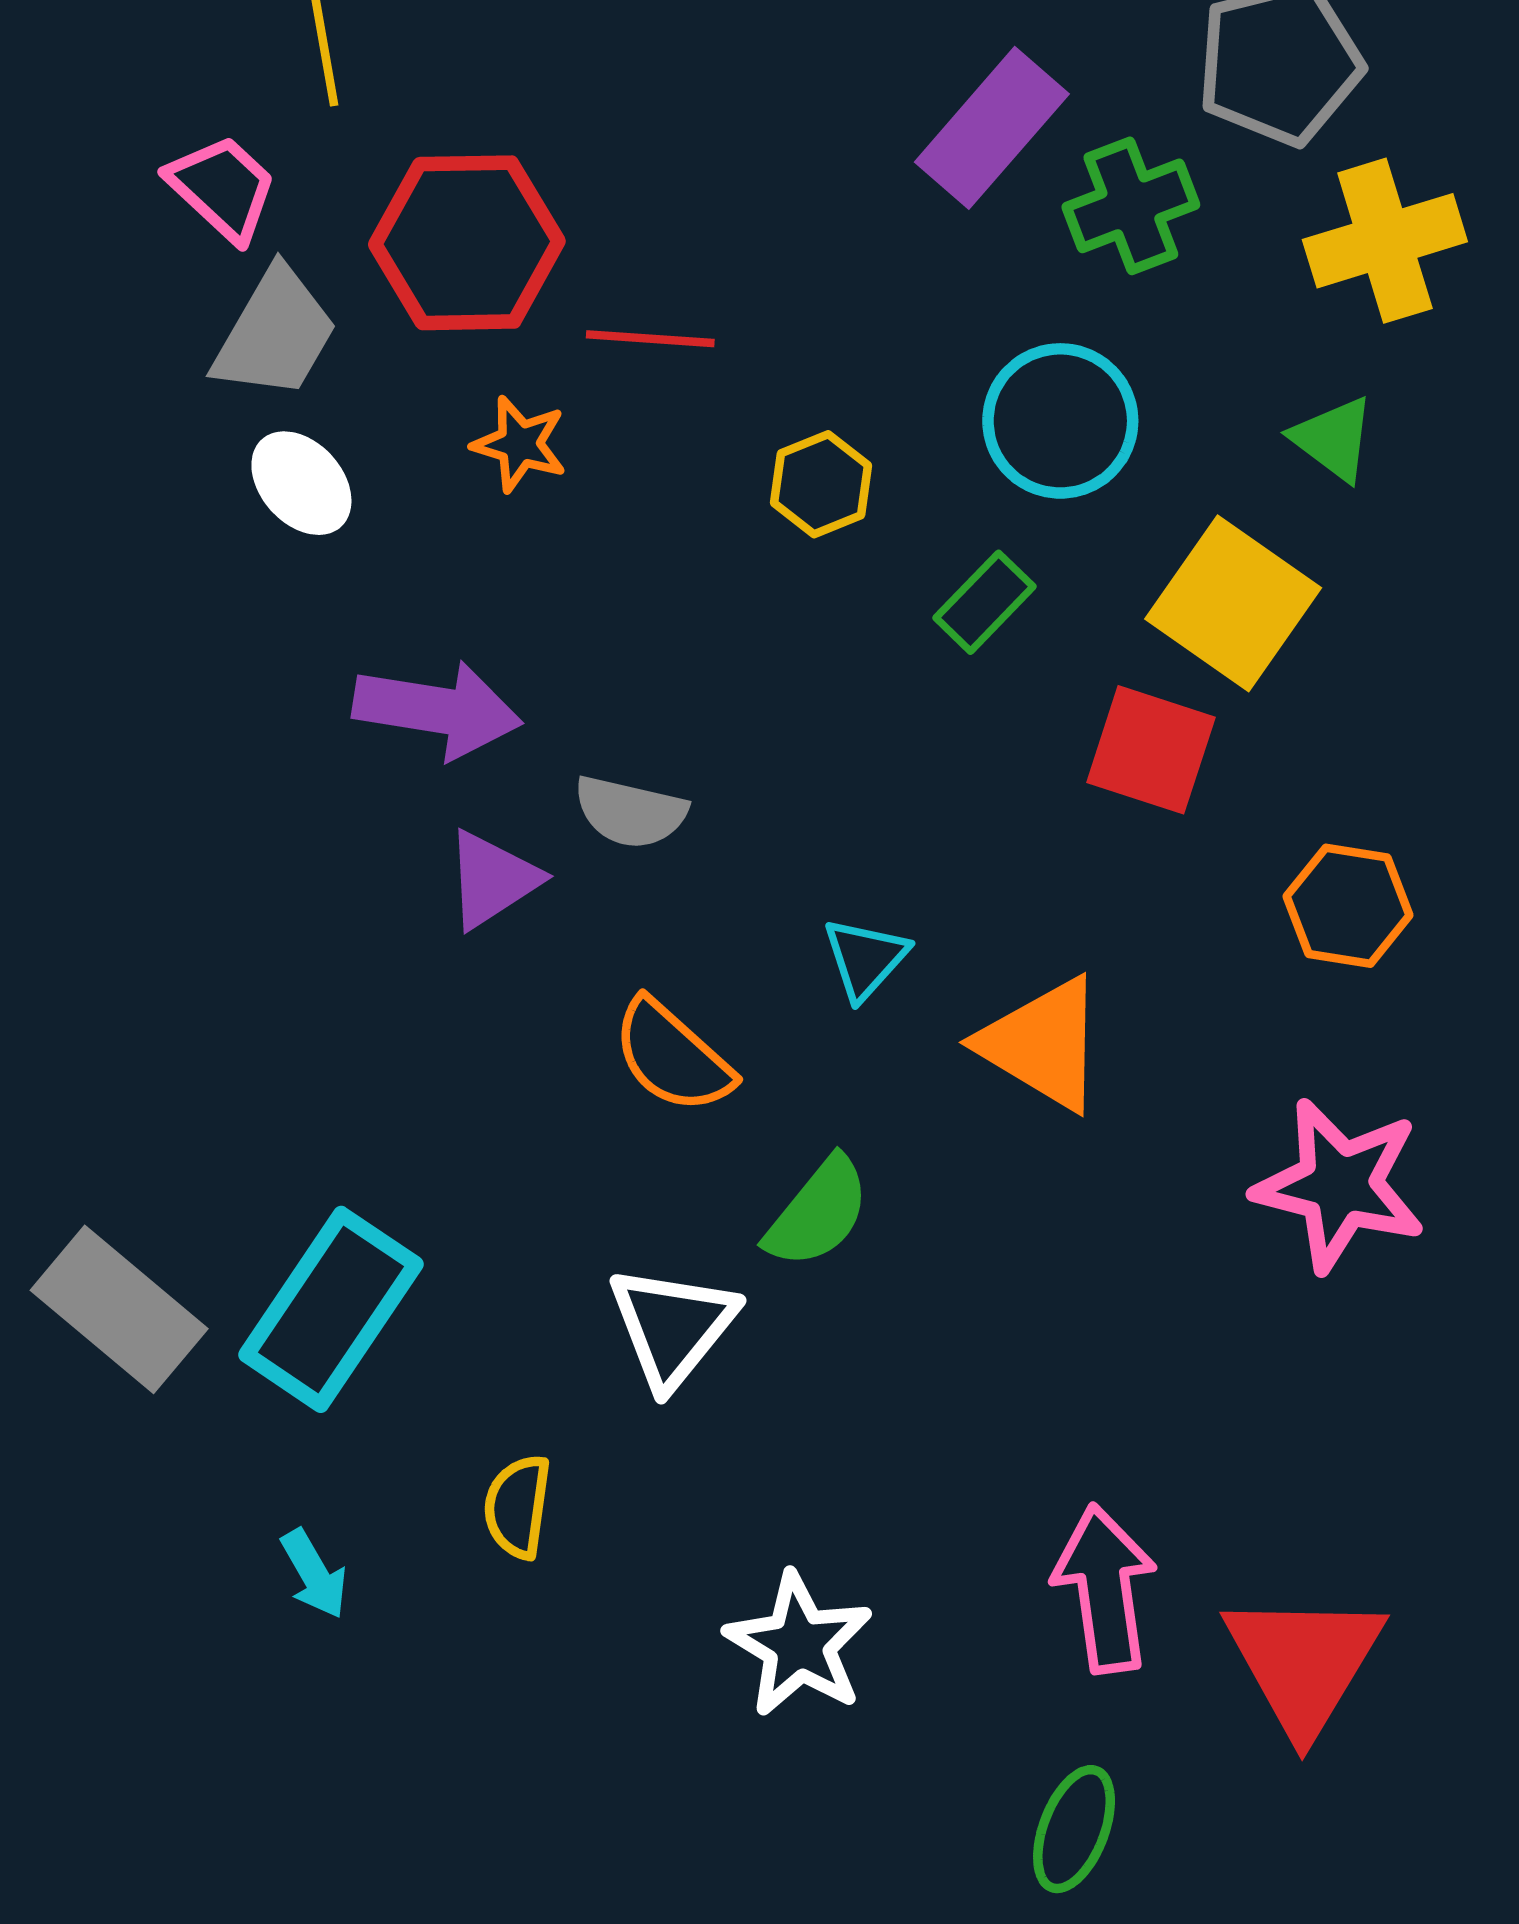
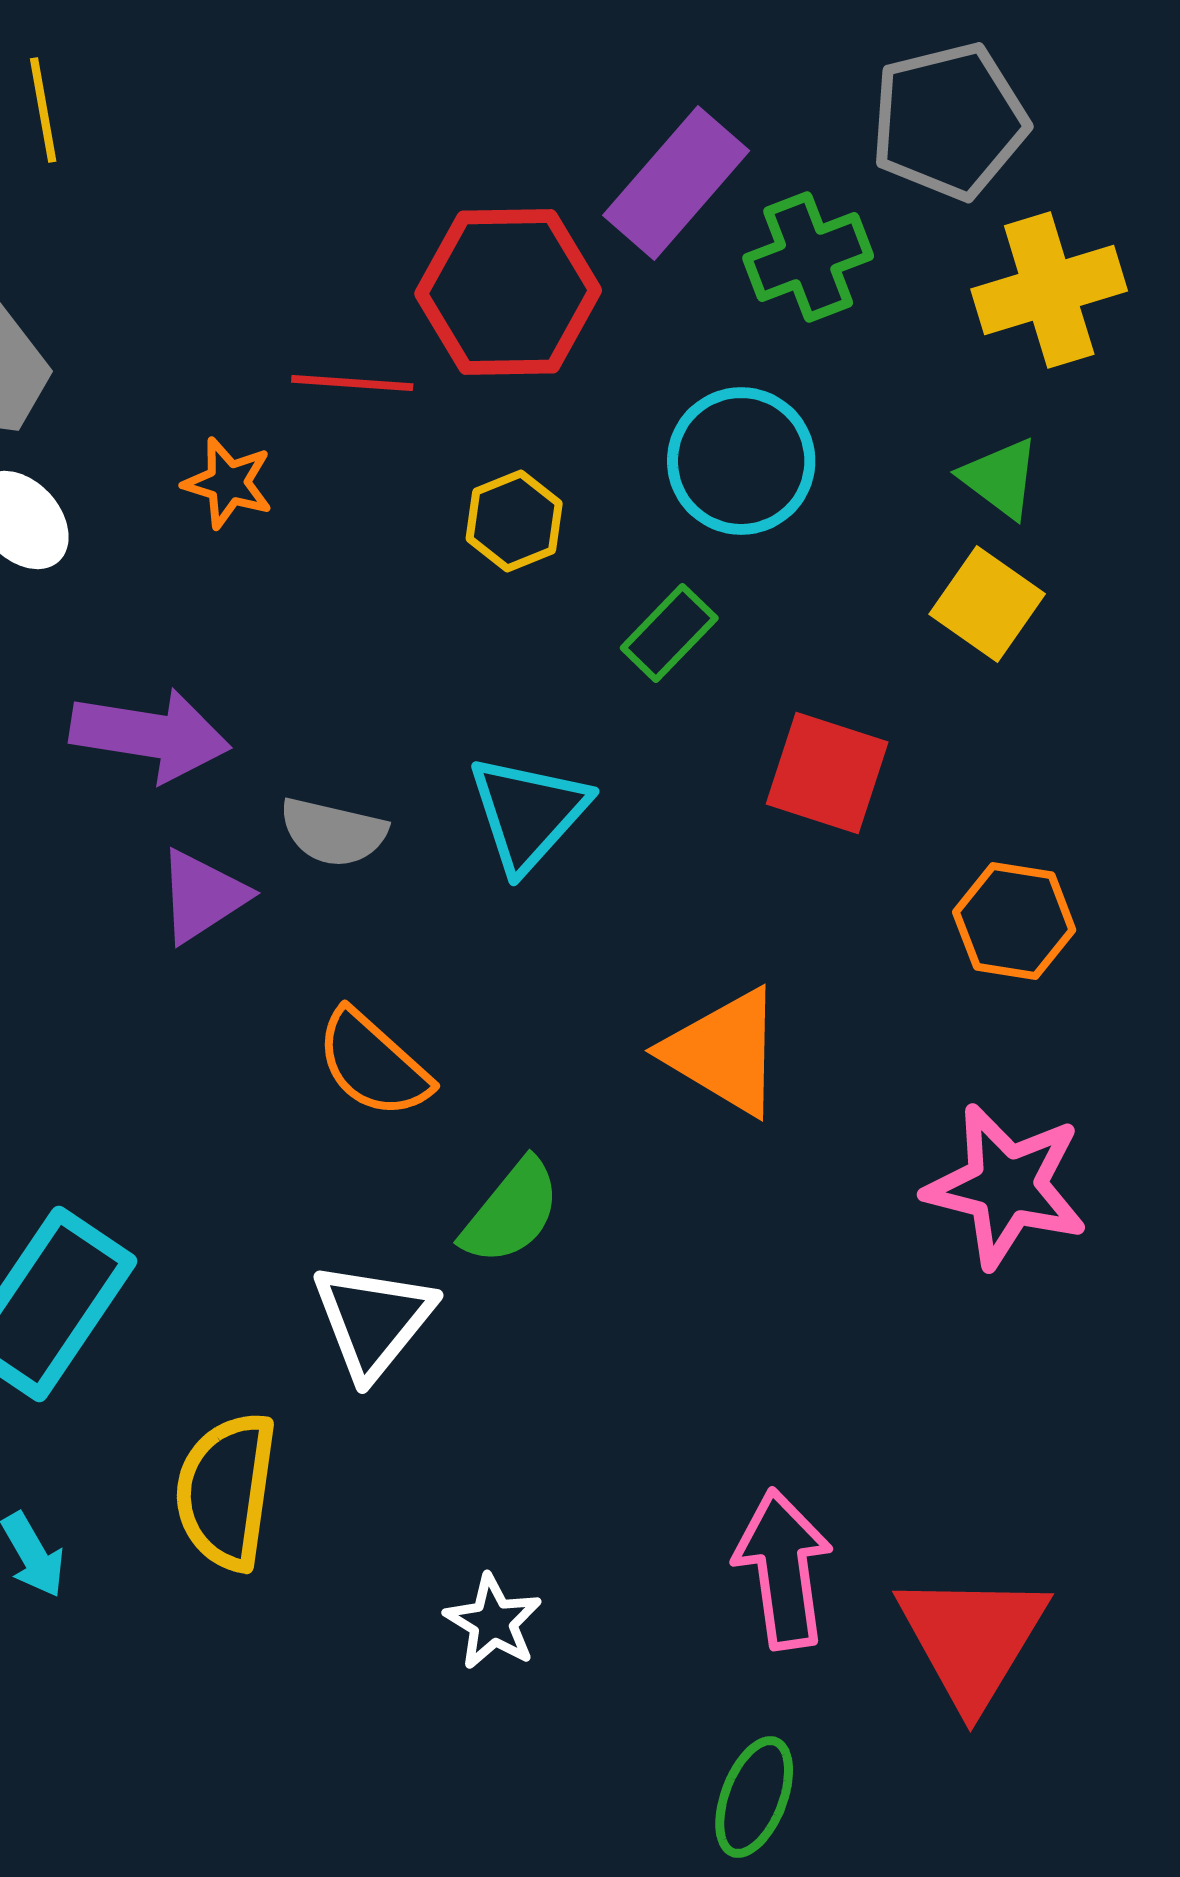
red hexagon: (467, 243) -> (508, 292), moved
yellow square: (1233, 603) -> (987, 604), moved, size x0.7
cyan triangle: (865, 958) -> (528, 813), moved, size x1.5
yellow semicircle: (518, 1507) -> (226, 1491), size x1.6
white star: (799, 1645) -> (493, 1622), size x0.7

